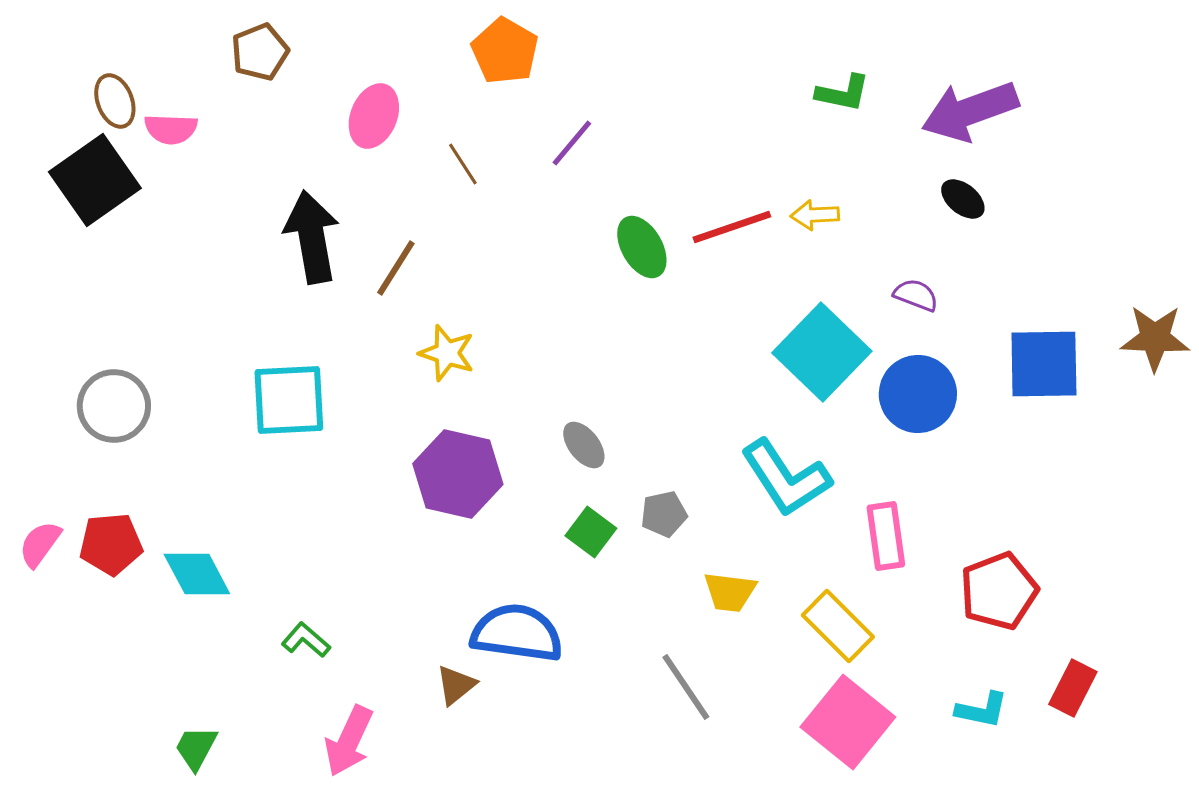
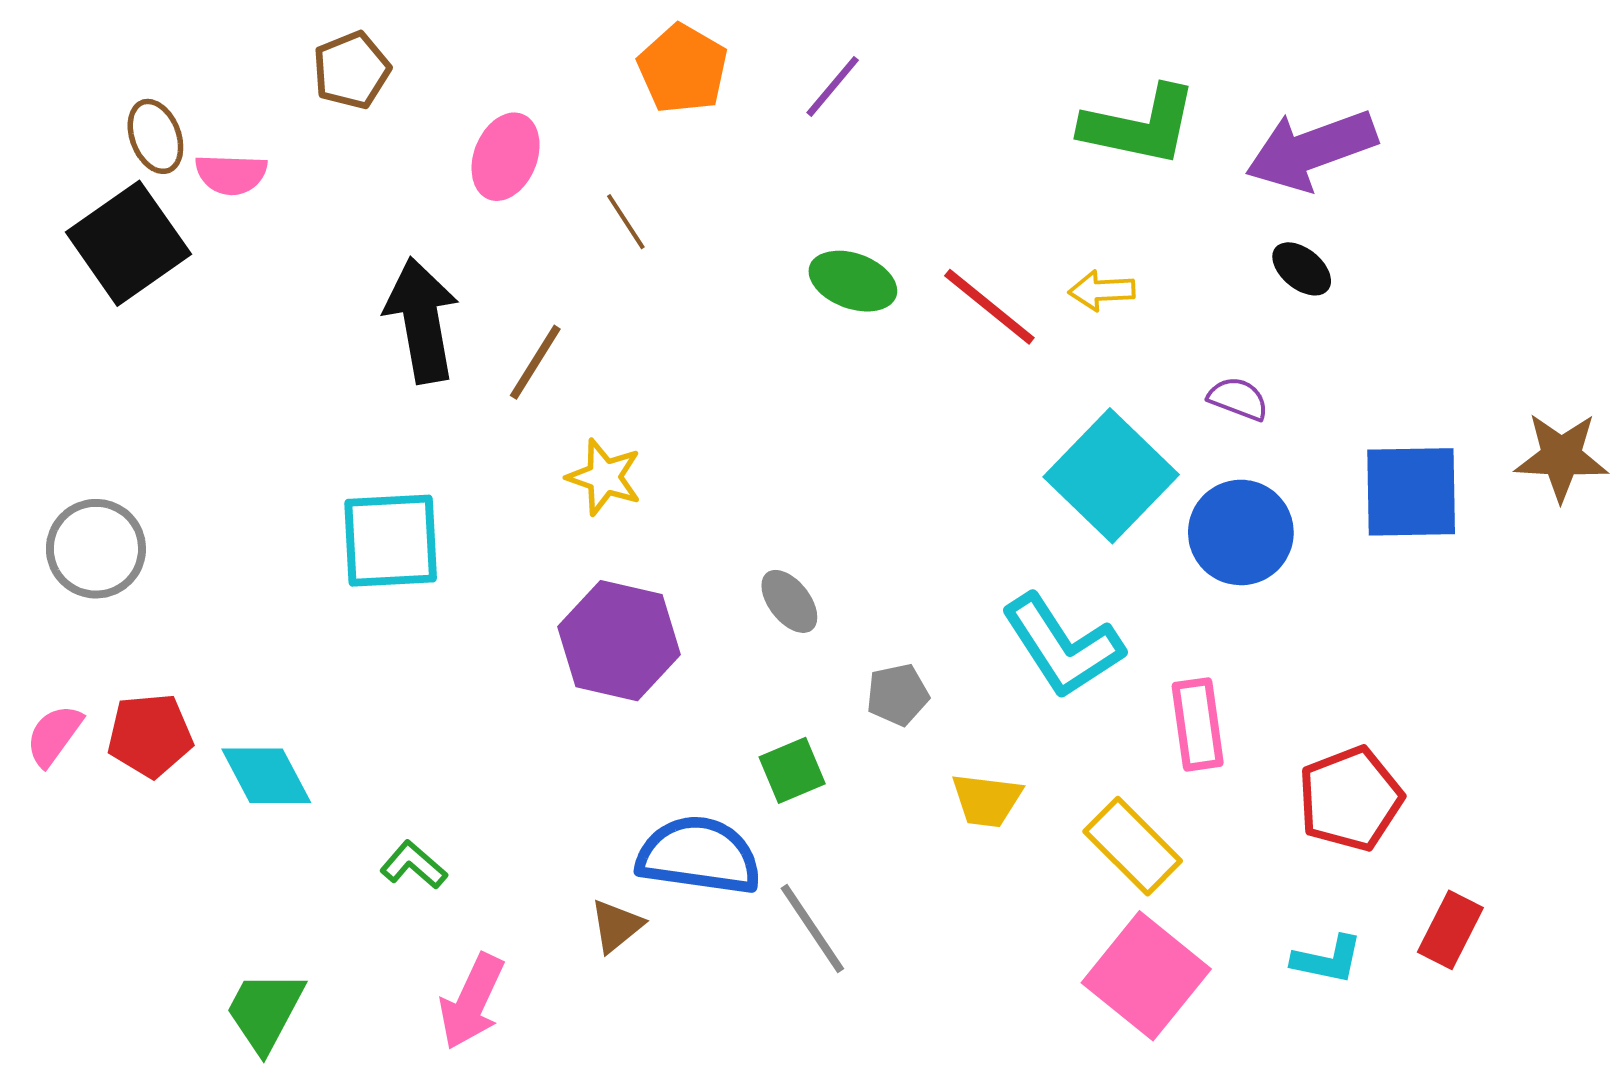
green L-shape: (843, 93) -> (1139, 126), size x1.6
purple line: (572, 143) -> (833, 86), moved
red line: (732, 227) -> (989, 307), turned 58
green ellipse: (642, 247) -> (853, 281), moved, turned -40
gray circle: (114, 406) -> (96, 549), moved
green square: (591, 532) -> (792, 770), moved, turned 30
gray line: (686, 687) -> (812, 929), moved
green trapezoid: (196, 748) -> (265, 1011), size x1.4

